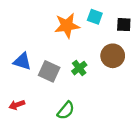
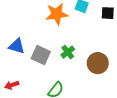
brown circle: (113, 56) -> (98, 63), moved

